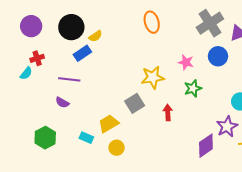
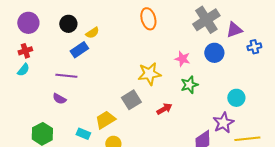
black circle: (71, 27) -> (68, 24), size x0.7
red cross: (37, 58) -> (25, 51), moved
red arrow: (168, 113) -> (164, 109), turned 63

